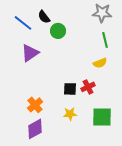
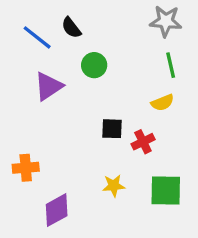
green circle: (58, 31) -> (94, 65), moved
black square: (70, 89) -> (112, 129), moved
orange cross: (35, 105) -> (26, 168), moved, turned 35

